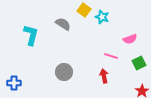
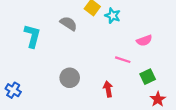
green square: (139, 63) -> (148, 77), moved
red arrow: (104, 76) -> (108, 89), moved
blue cross: (14, 83) -> (13, 90), turned 32

